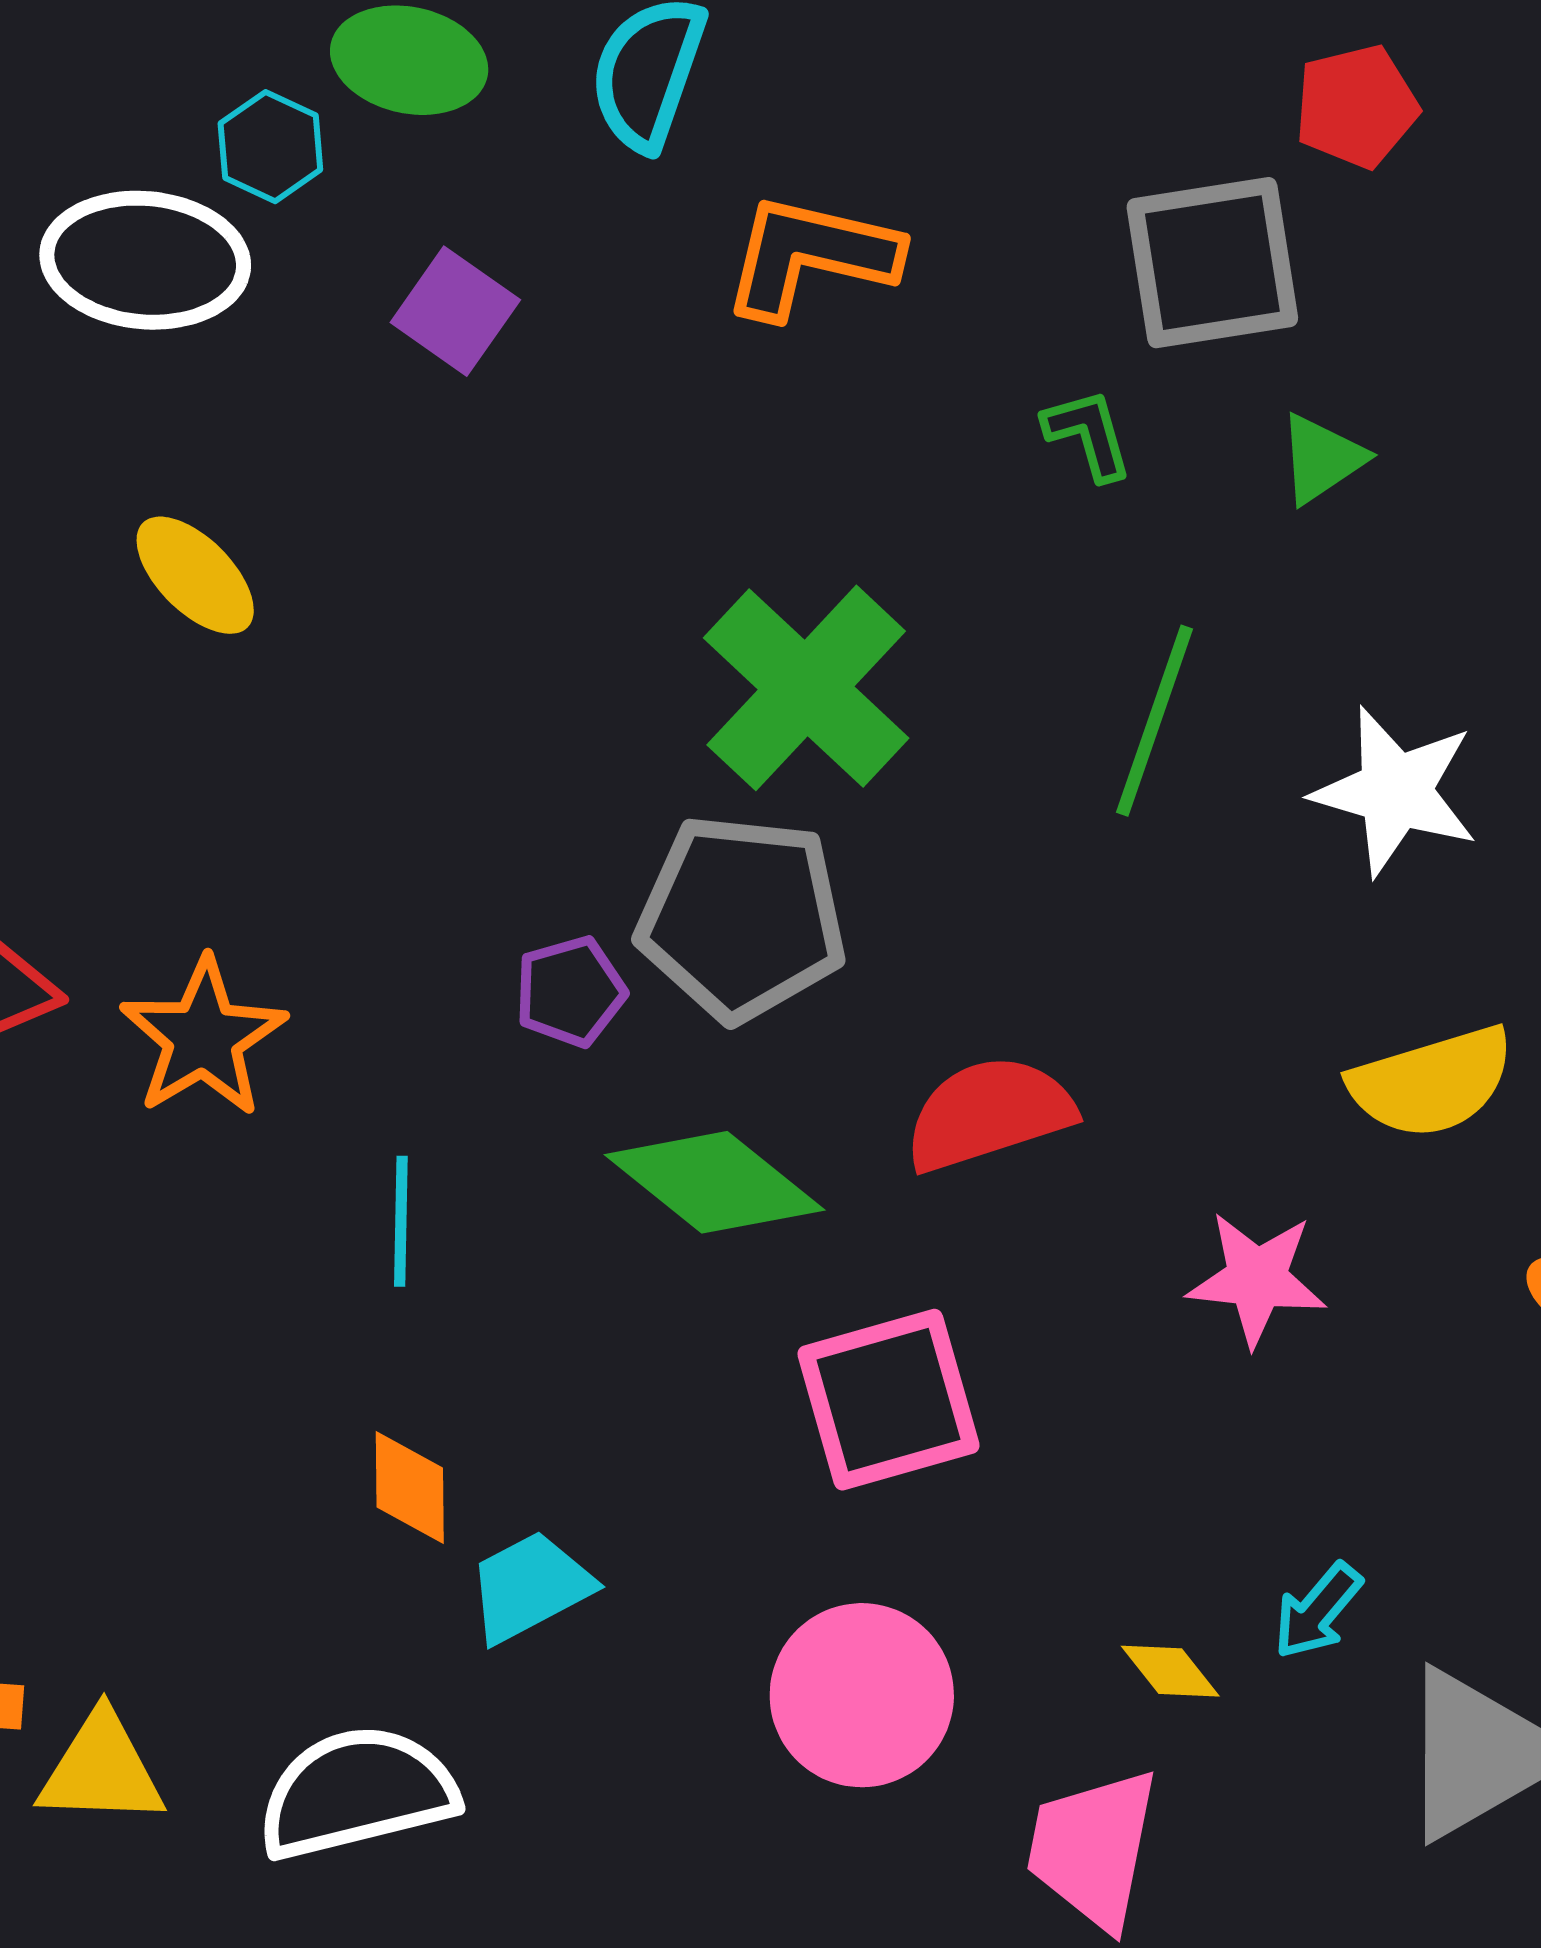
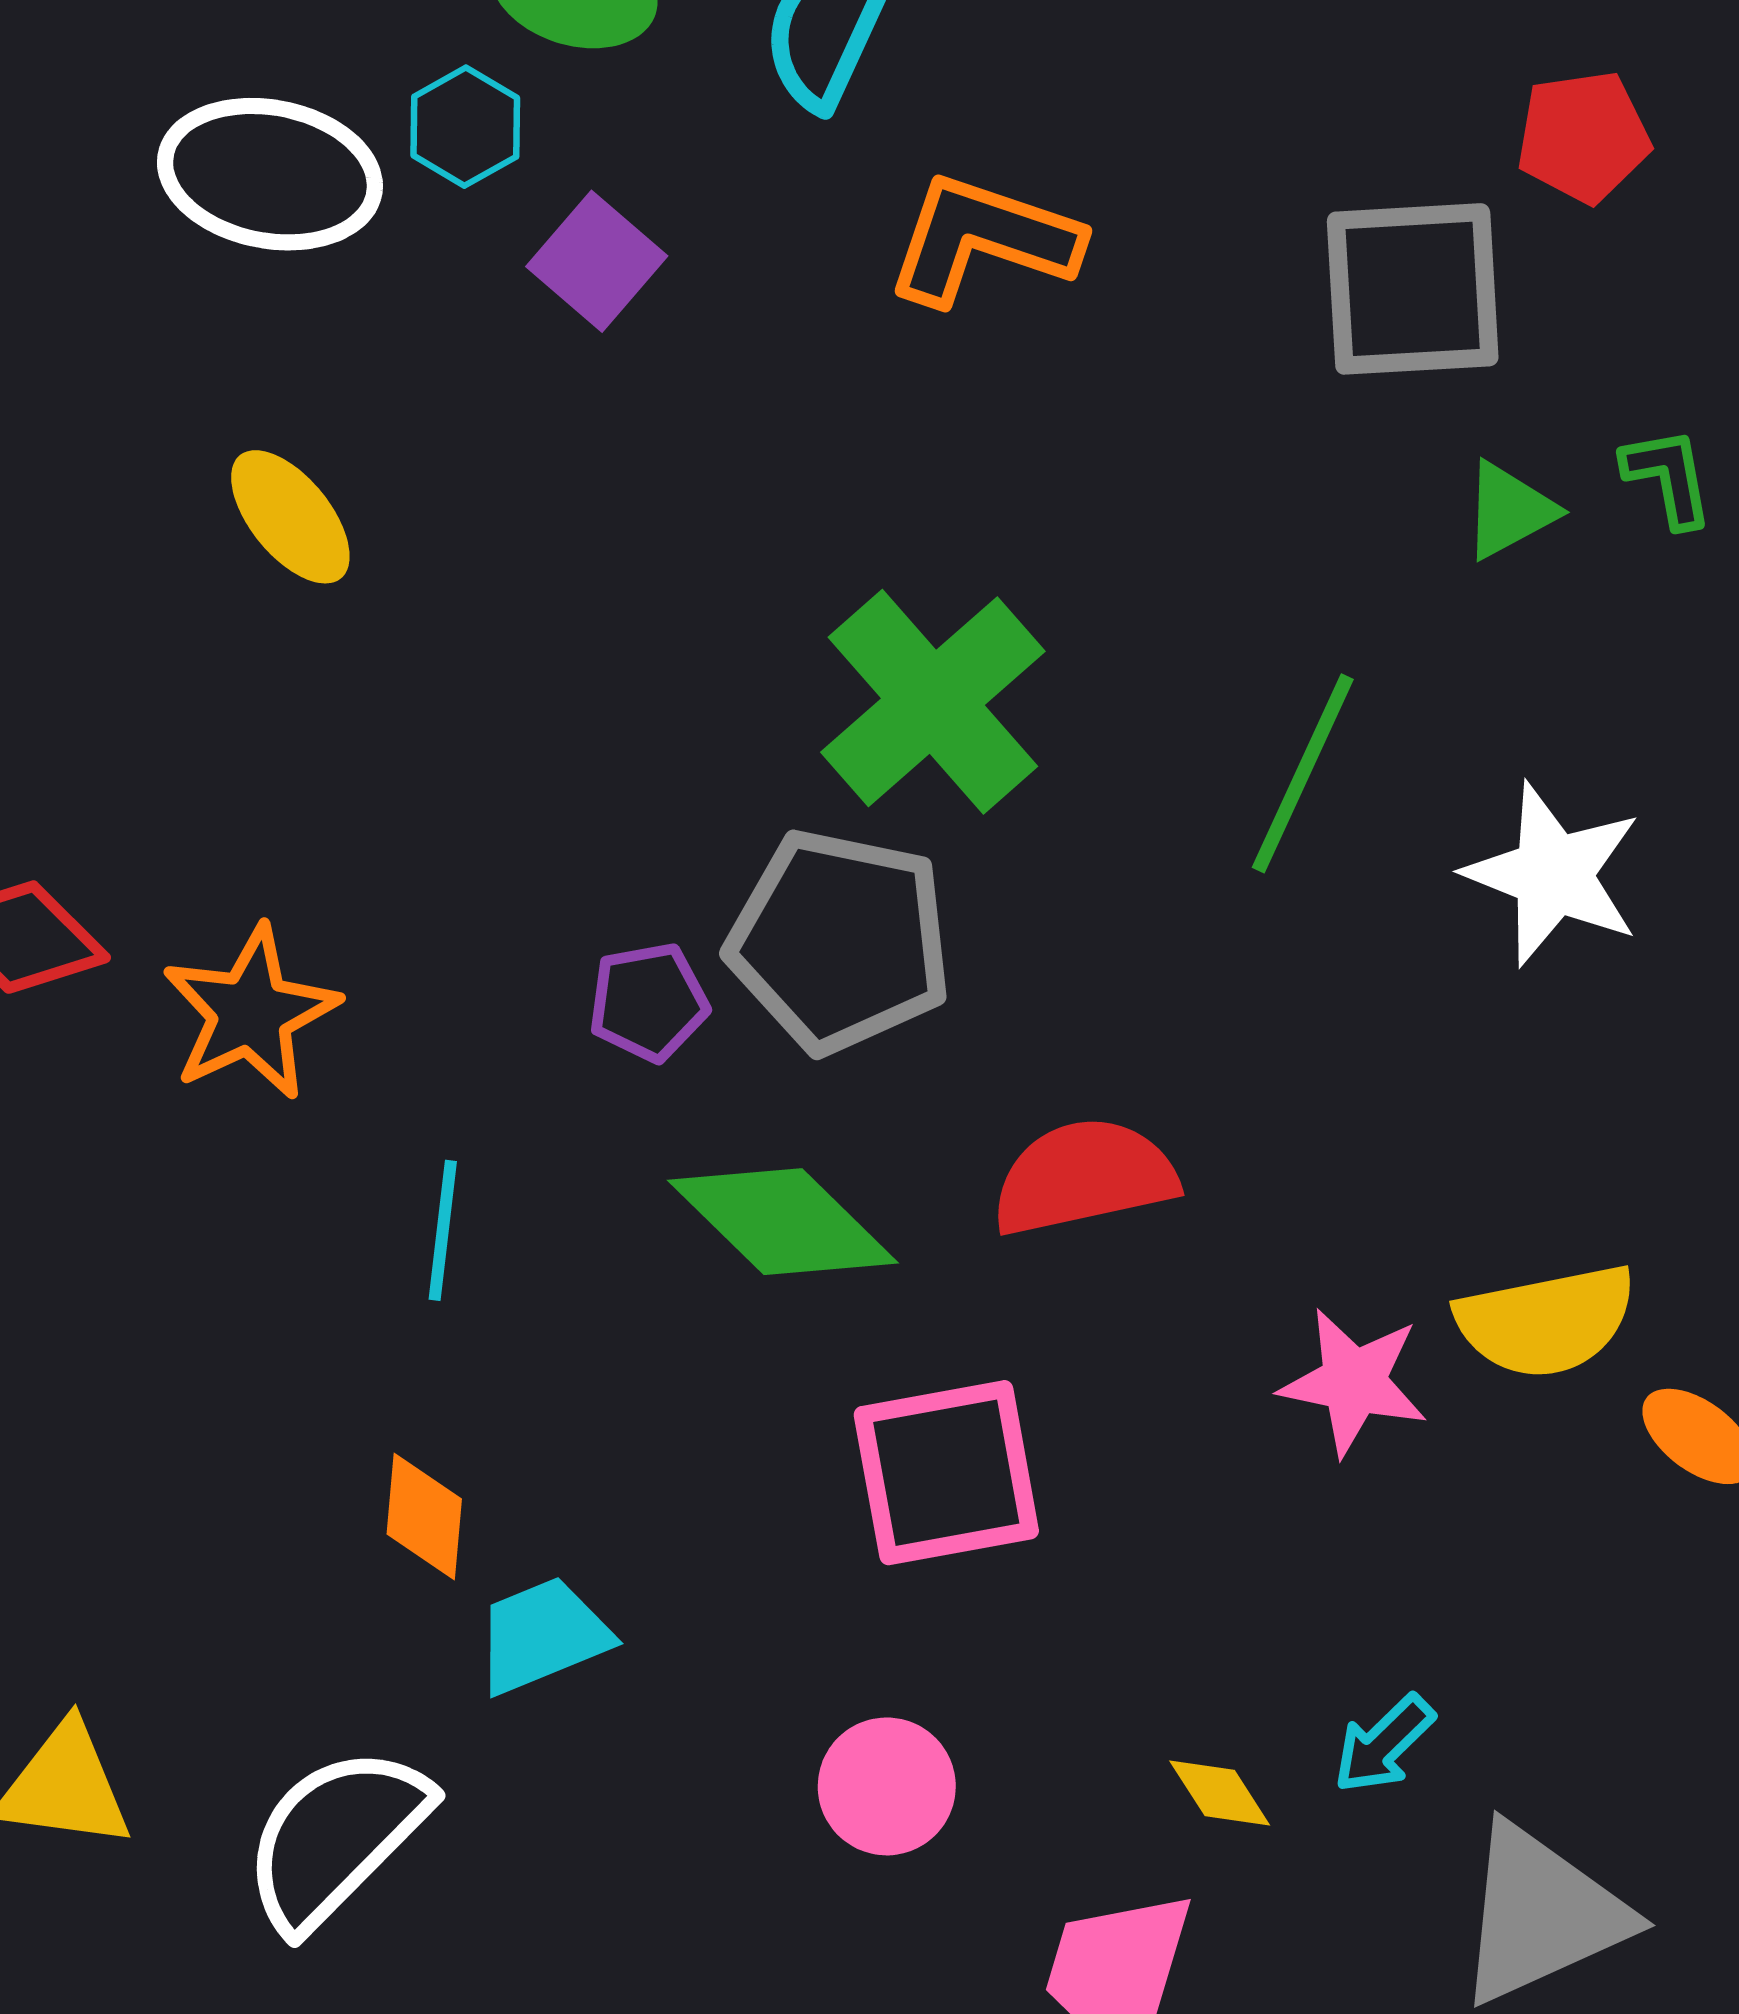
cyan hexagon: (270, 147) -> (465, 127), moved
green L-shape: (1088, 434) -> (1668, 477), moved
yellow semicircle: (1432, 1082) -> (1546, 1321), moved
pink circle: (862, 1695) -> (887, 1786), size x0.7
white semicircle: (357, 1793) -> (336, 1838), turned -37

